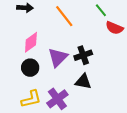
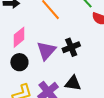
black triangle: (83, 82) -> (73, 83), moved

